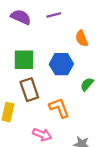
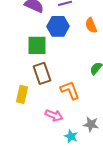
blue hexagon: (61, 64) -> (58, 26), moved

